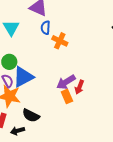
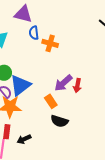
orange rectangle: (67, 96) -> (51, 101), moved
black semicircle: (31, 115) -> (59, 121), moved

